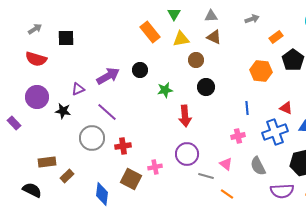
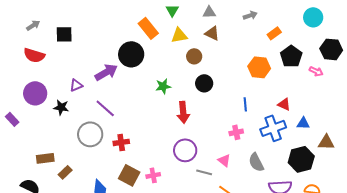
black circle: (140, 70) -> (131, 54), moved, size x1.6
pink cross: (155, 167) -> (153, 175), moved

